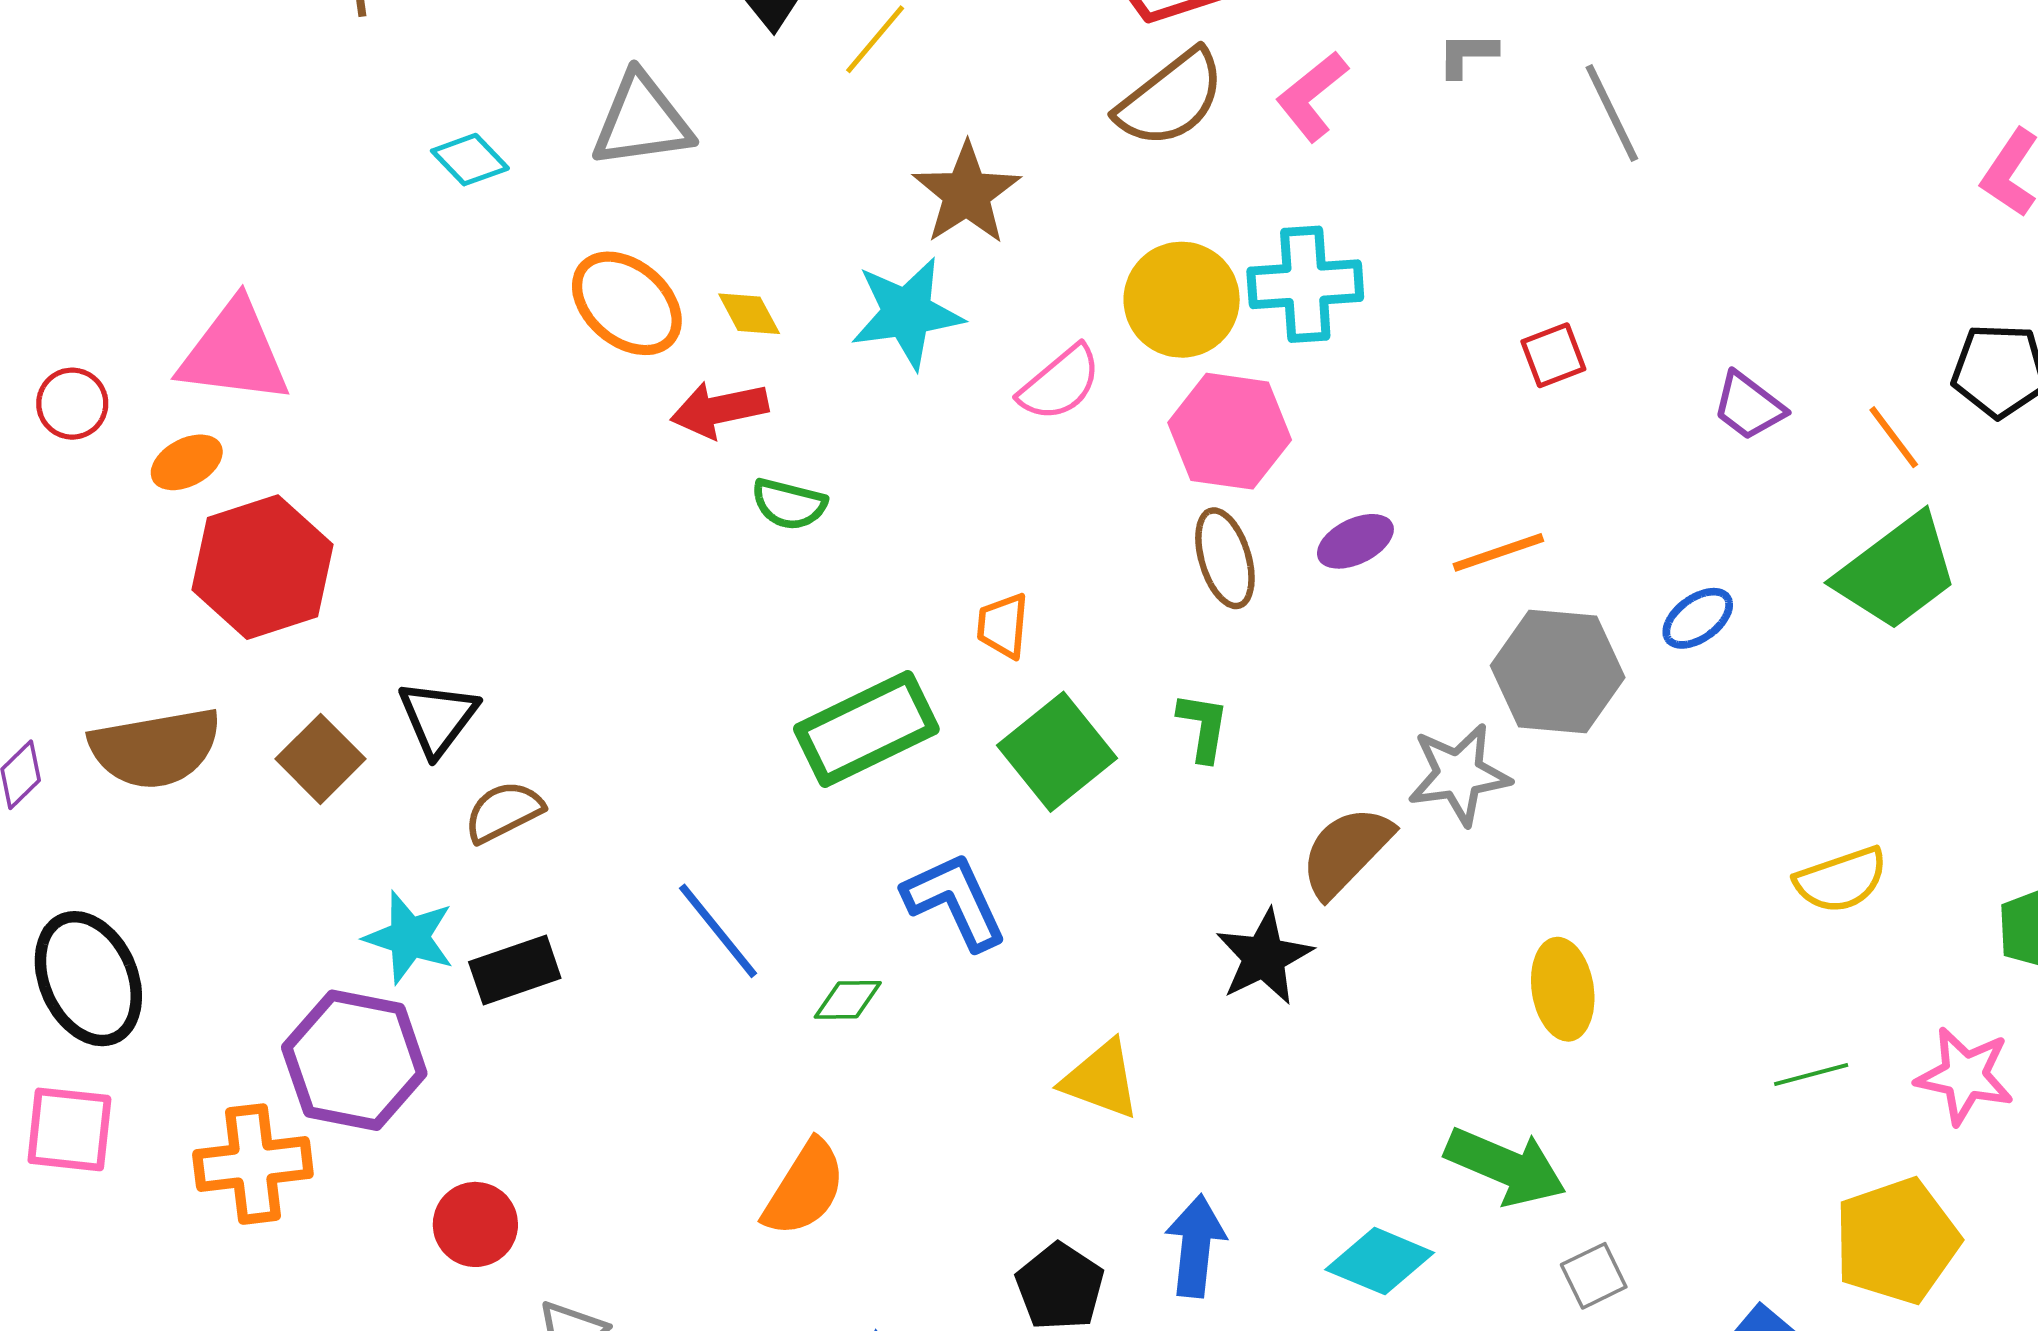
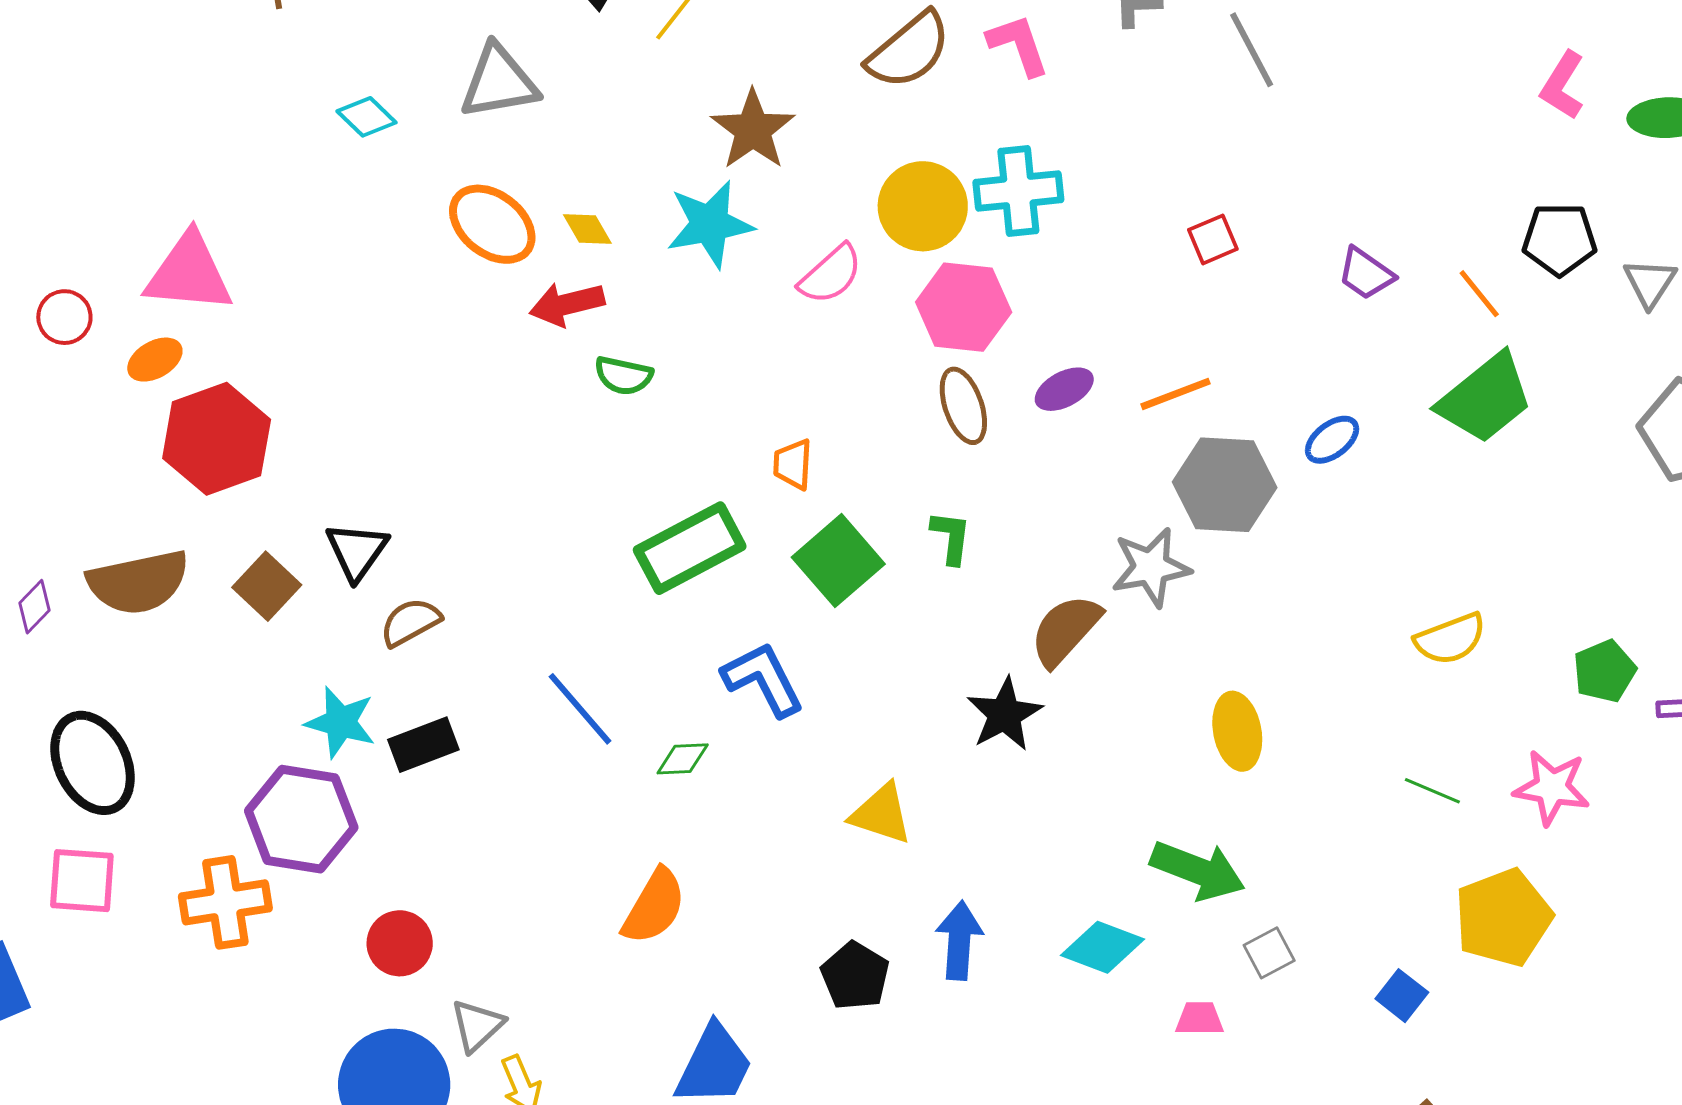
pink L-shape: (1312, 96) -> (1018, 45), turned 112
green line: (1811, 1075) -> (1432, 791), turned 40

